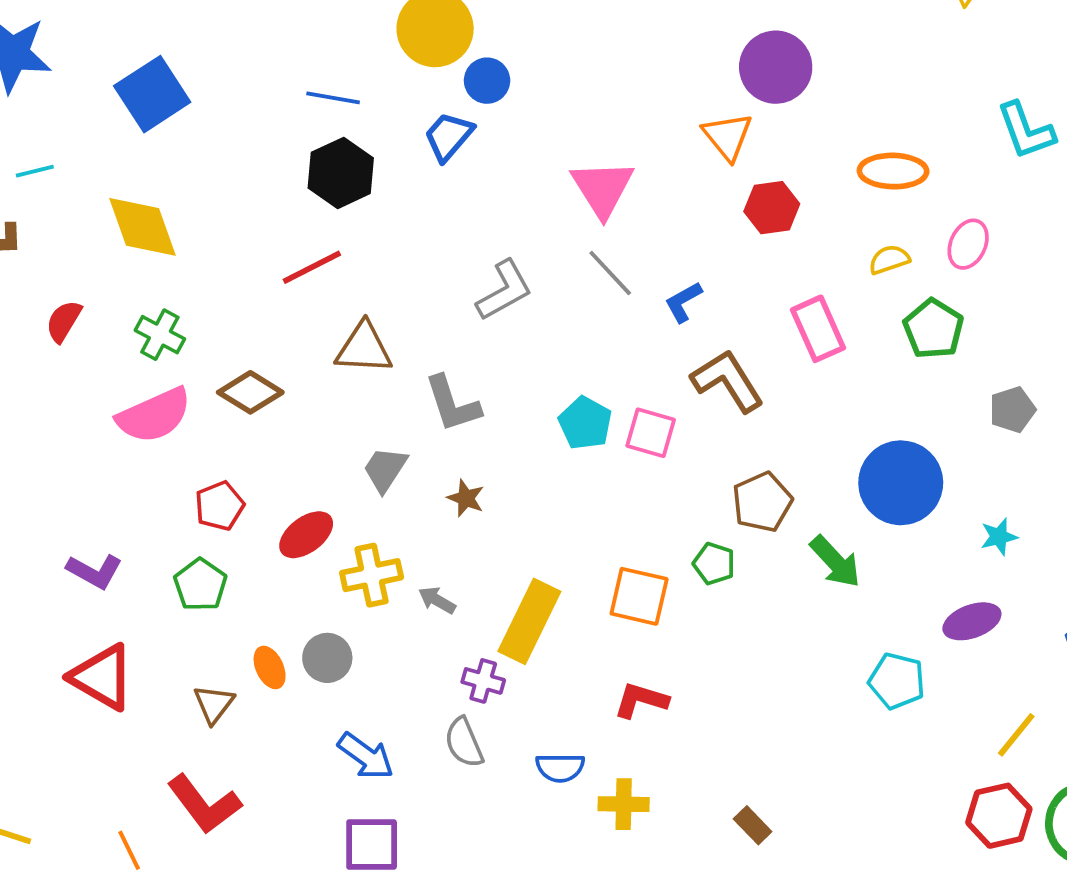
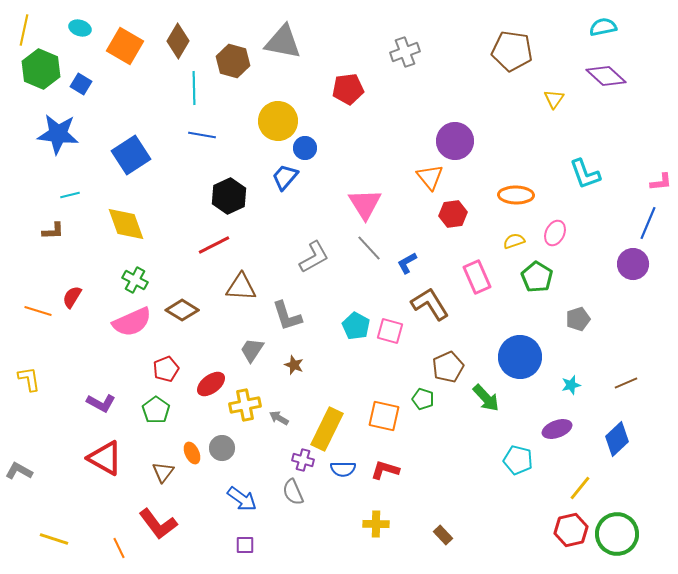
blue line: (333, 98) -> (202, 135), moved
red semicircle: (64, 321) -> (72, 297), moved
blue semicircle: (560, 768) -> (343, 469), moved
purple square: (372, 845) -> (245, 545), size x0.6

